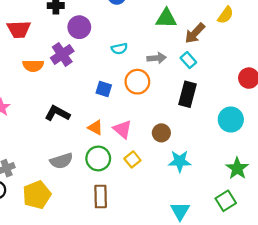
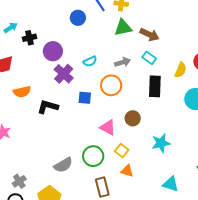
yellow semicircle: (226, 15) -> (181, 70), moved
brown arrow: (195, 33) -> (149, 35), turned -96
purple cross: (62, 54) -> (64, 74), moved
black L-shape: (57, 113) -> (48, 107), moved
orange triangle: (95, 128) -> (127, 171), moved
brown circle: (161, 133) -> (133, 118), moved
cyan triangle: (180, 211) -> (171, 184), turned -30

